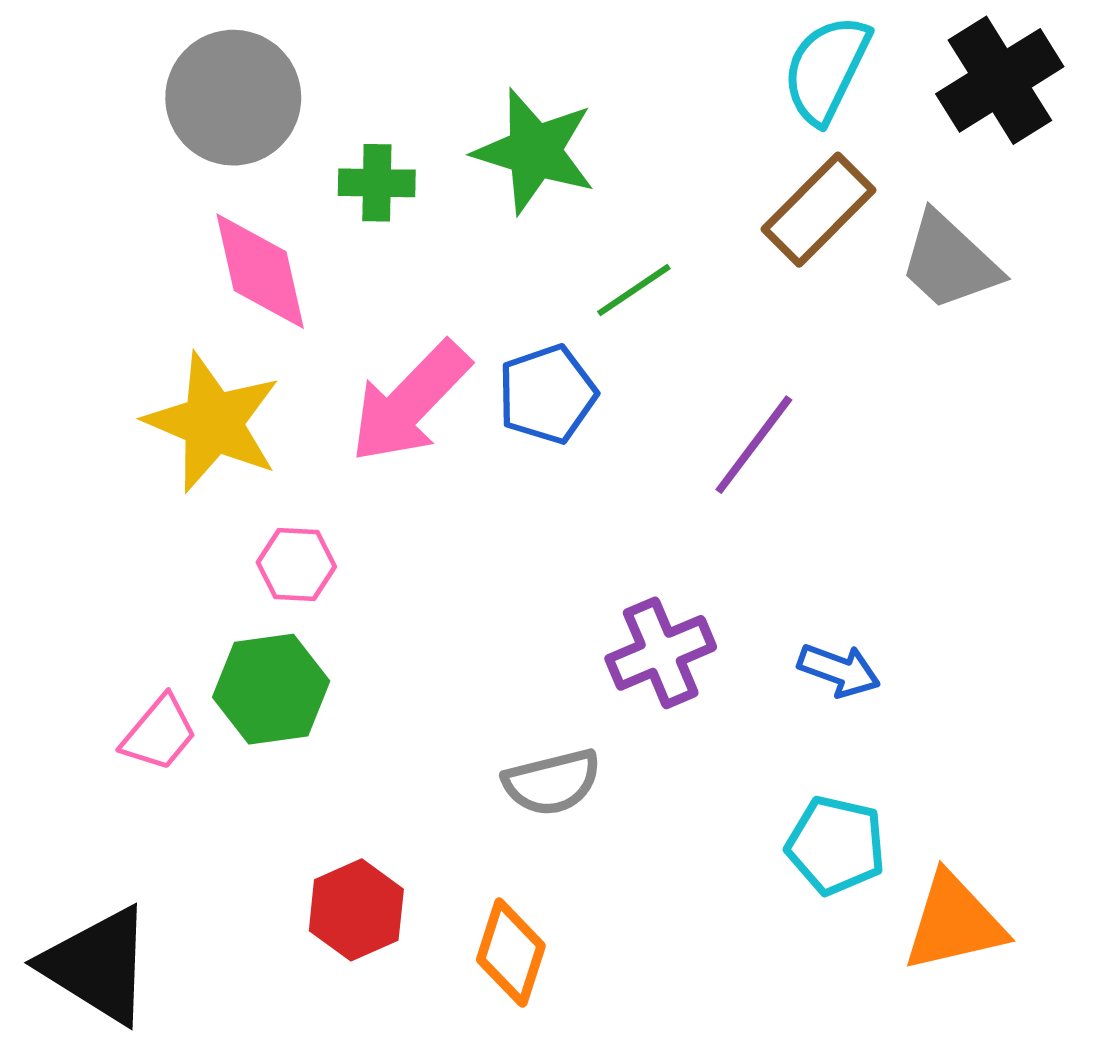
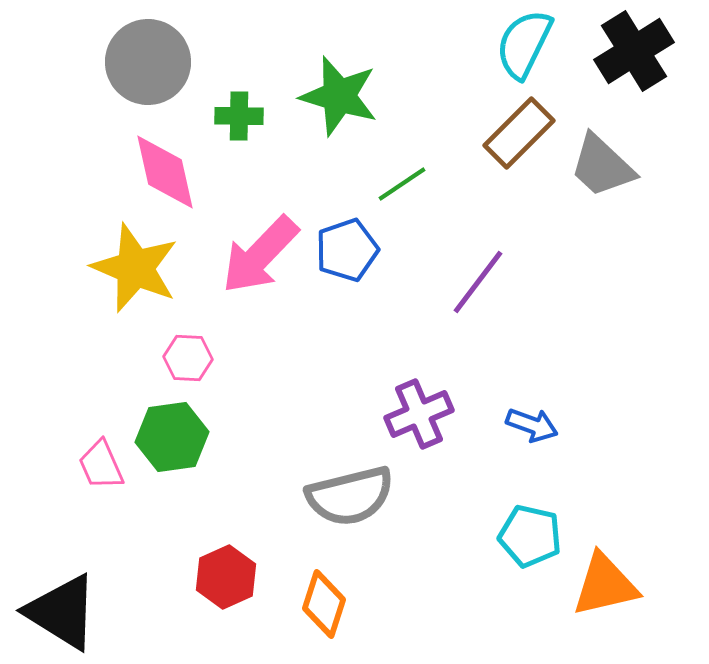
pink trapezoid: (159, 733) -> (101, 465), turned 116
gray semicircle: (552, 782) -> (350, 496), size x1.4

